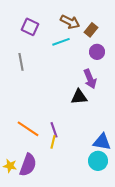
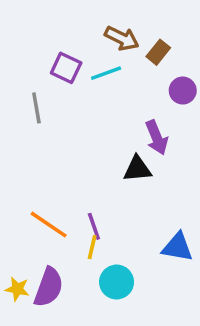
purple square: (30, 27) -> (66, 68), moved
purple circle: (97, 52) -> (183, 91), moved
cyan circle: (98, 161) -> (117, 282), moved

